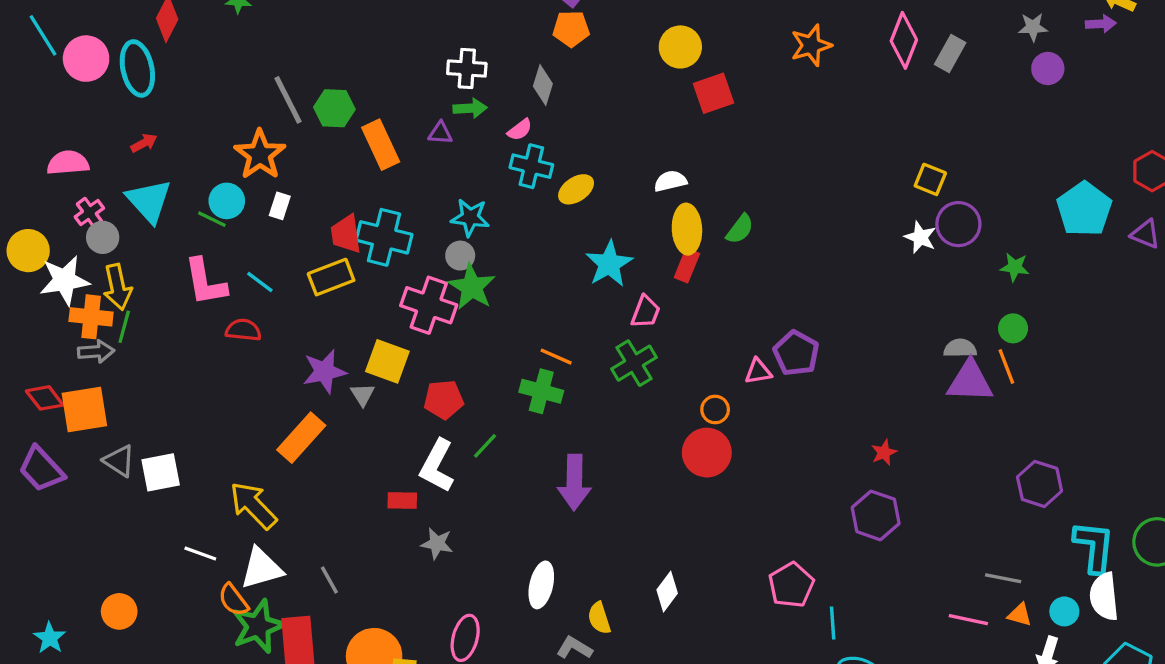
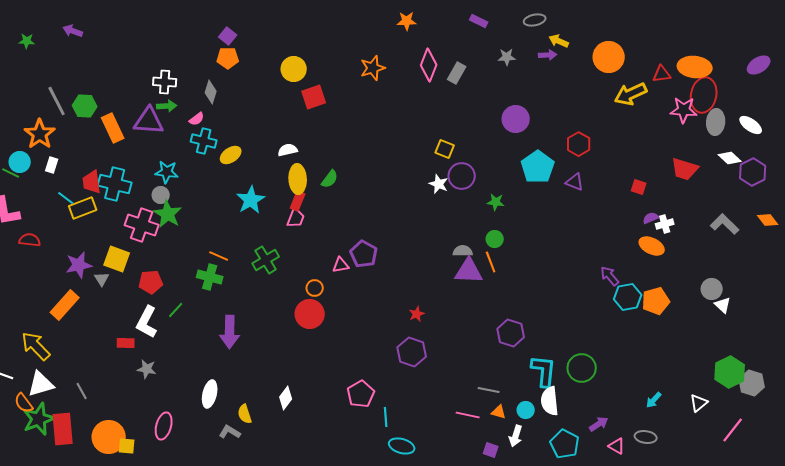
purple circle: (1048, 68) -> (516, 119), moved, size x1.4
purple triangle: (440, 133) -> (149, 121), size x2.0
cyan line: (260, 282) -> (66, 198), moved
pink trapezoid: (646, 312) -> (296, 218), moved

